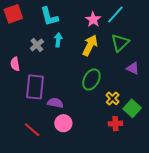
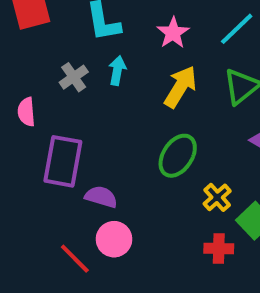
pink star: (93, 19) -> (173, 33), moved
red line: (32, 130) -> (75, 259), moved

